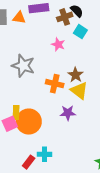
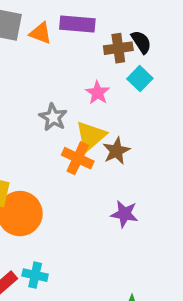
gray star: (23, 66) -> (53, 117), moved, size x0.7
yellow triangle: (79, 91) -> (91, 136), moved, turned 30
purple star: (68, 113) -> (124, 214), moved

